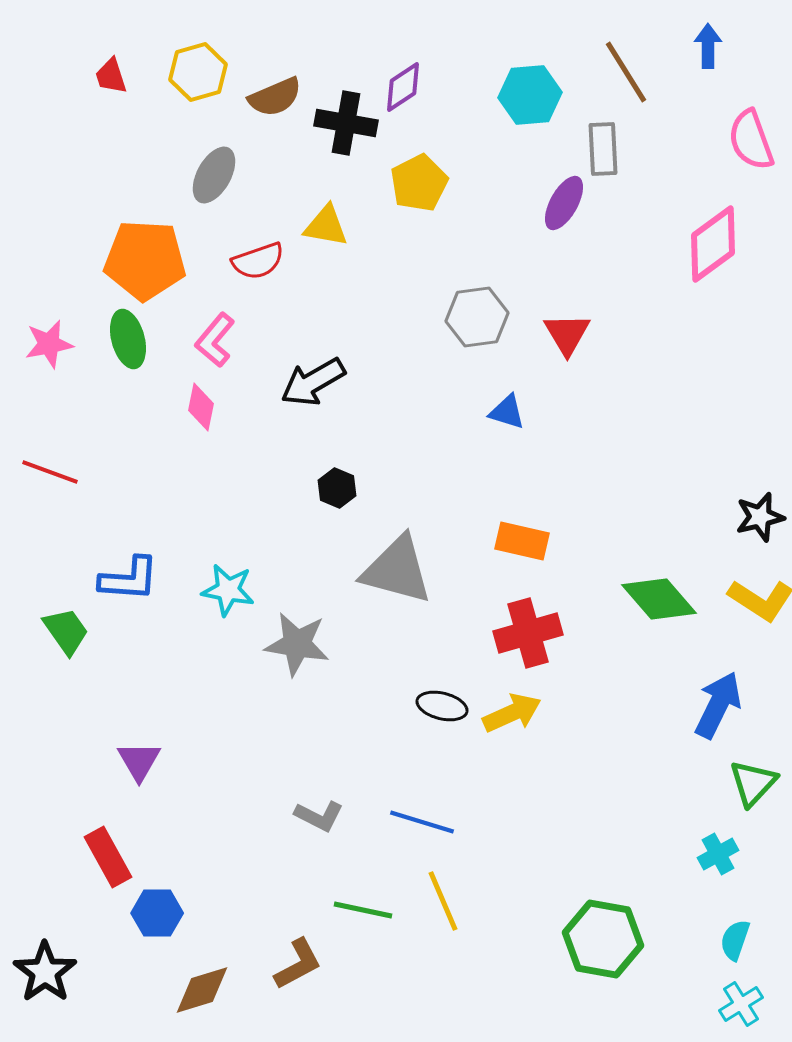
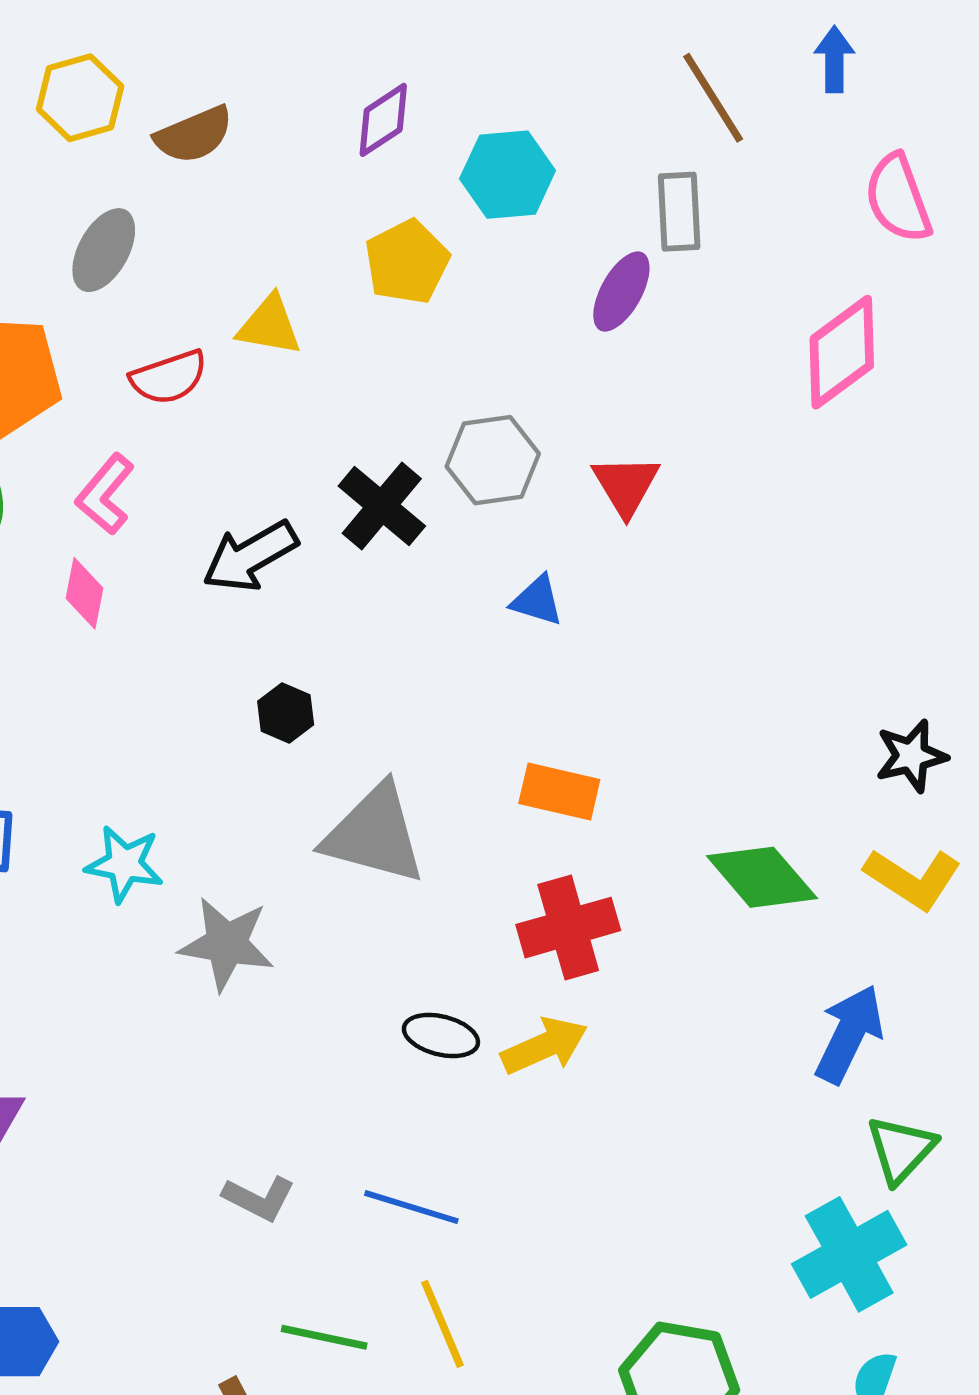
cyan hexagon: (530, 95) -> (508, 175), moved
black cross: (346, 123) -> (382, 506), moved, turned 30
cyan cross: (718, 854) -> (849, 1254), size x1.8

